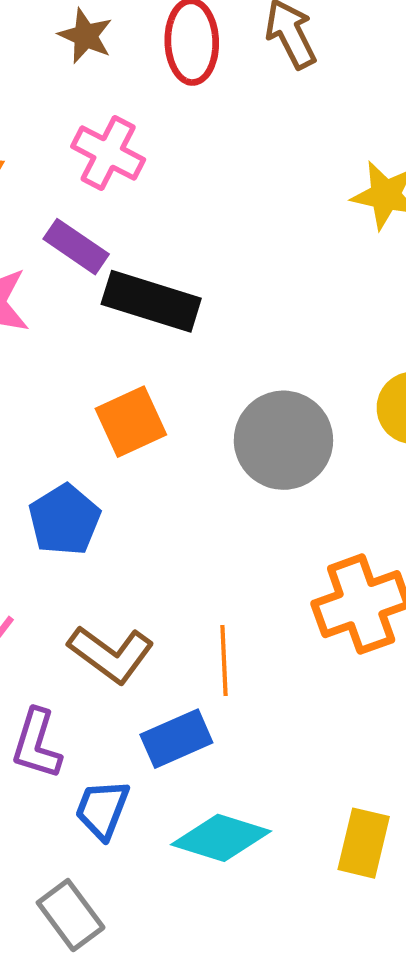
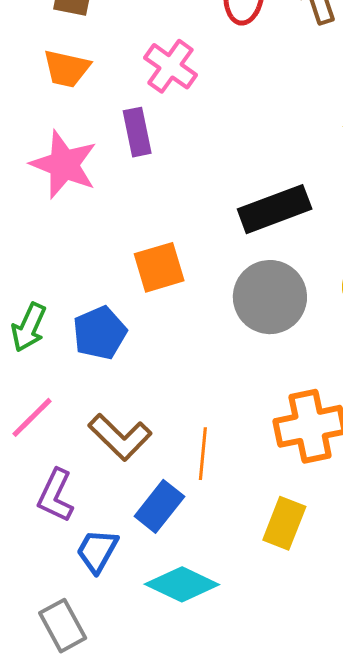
purple rectangle: (76, 247) -> (137, 132), turned 36
black rectangle: (151, 301) -> (275, 209), moved, turned -46
blue rectangle: (176, 739) -> (159, 506), turned -36
yellow rectangle: (364, 843) -> (284, 523), moved

